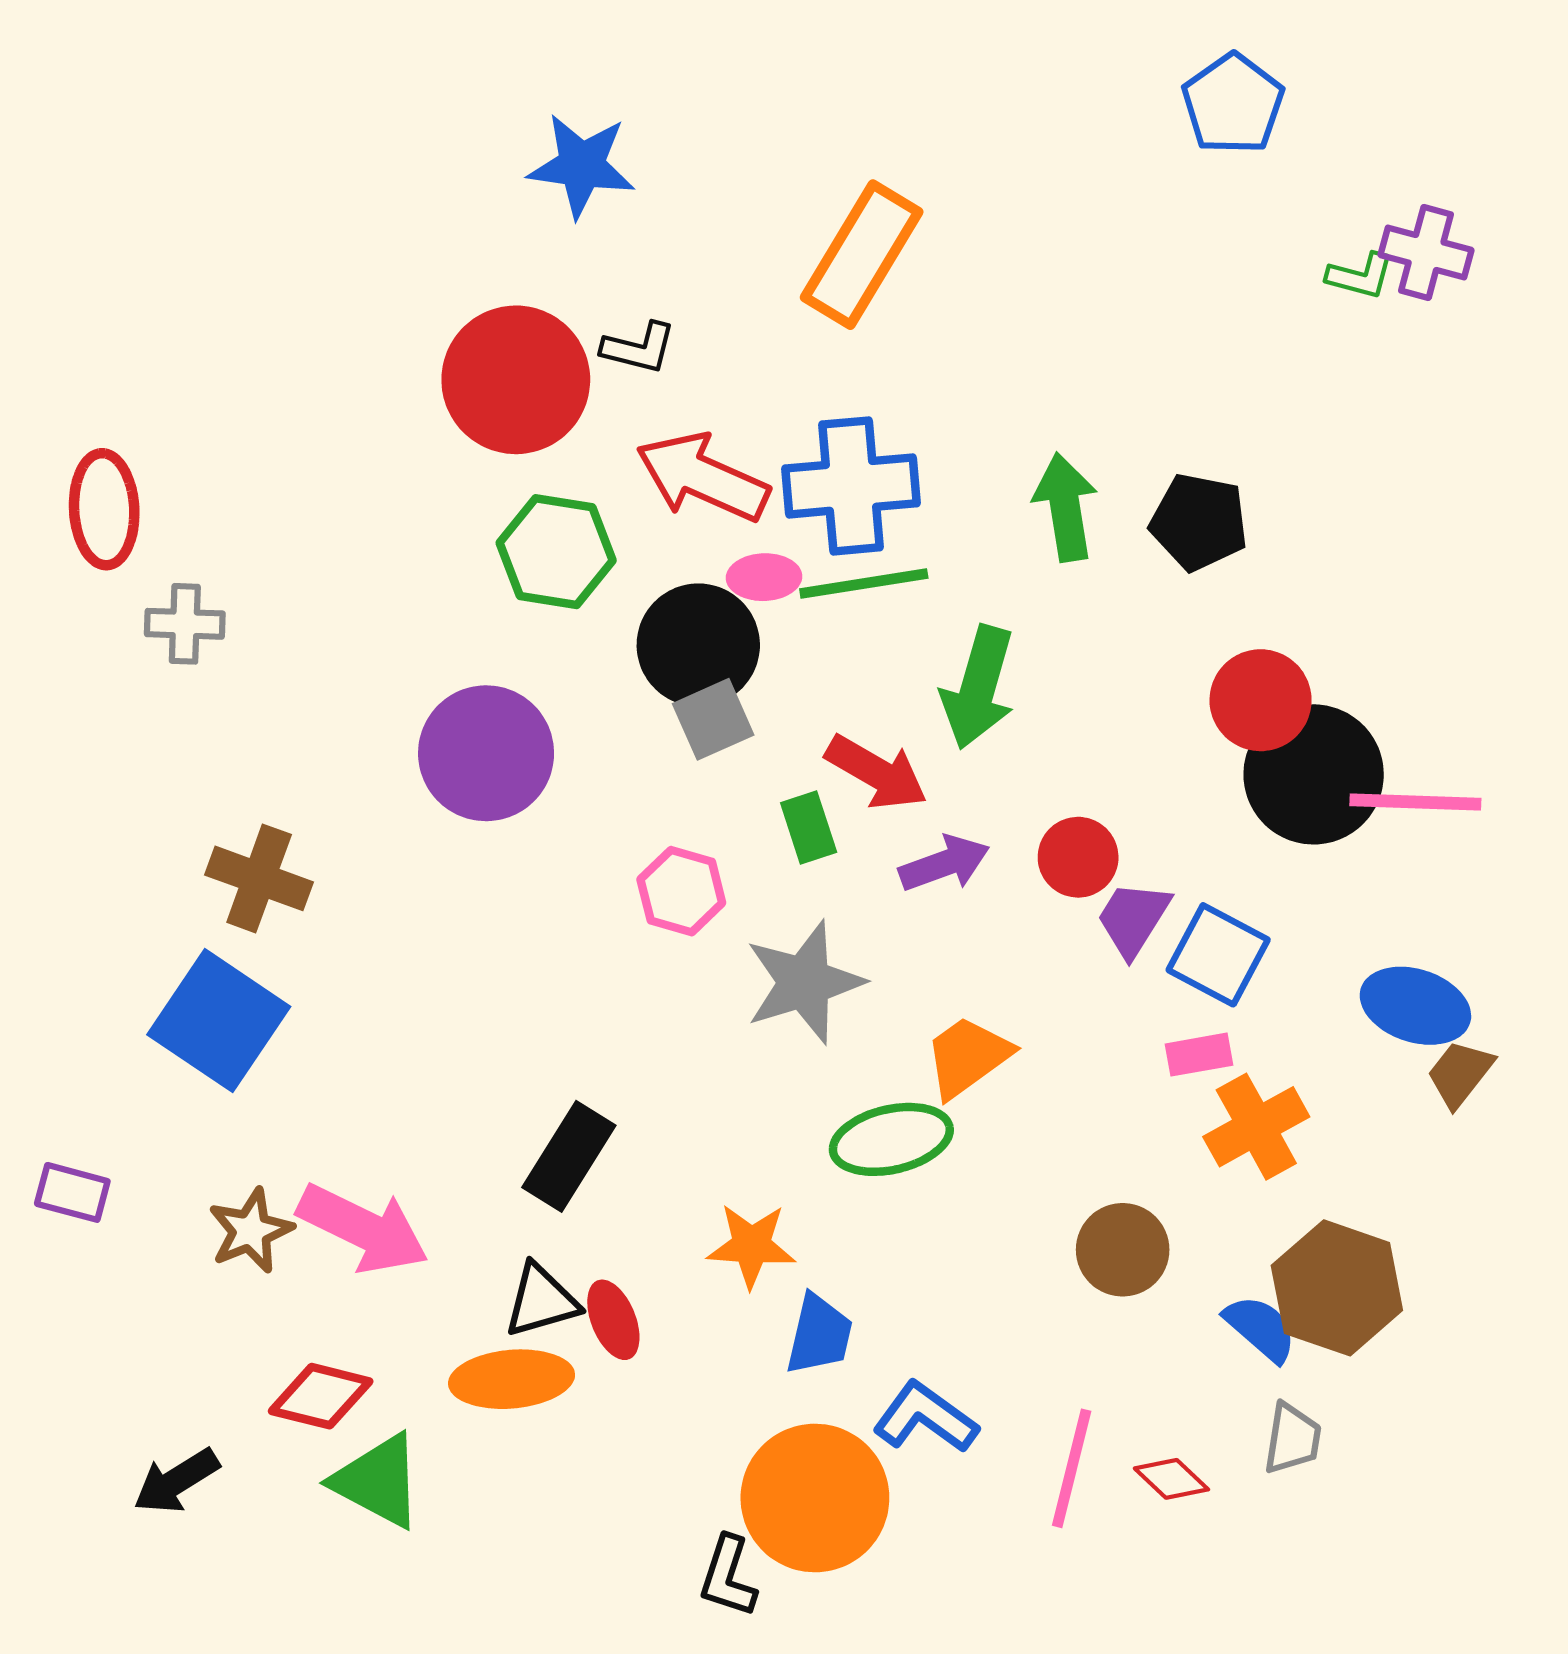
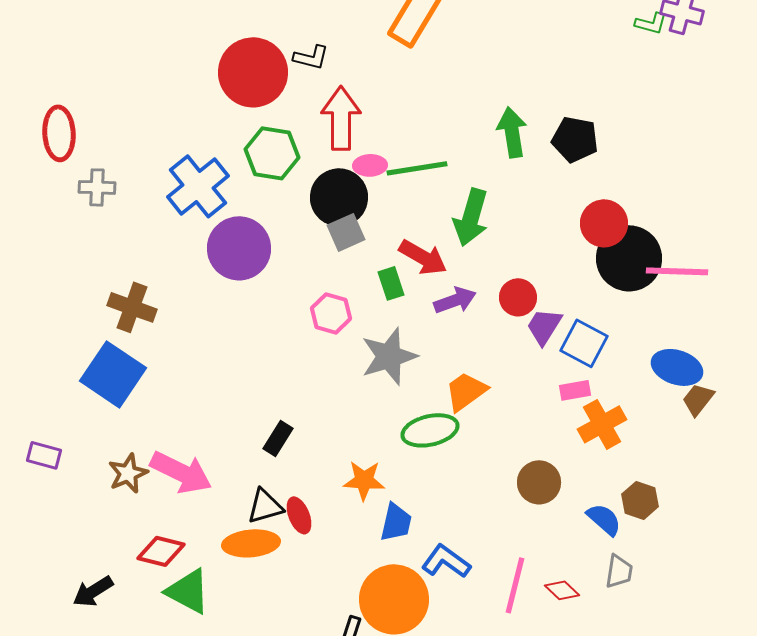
red arrow: (703, 477) -> (341, 118), turned 66
blue cross: (851, 486) -> (198, 186), moved, turned -34
black rectangle: (569, 1156) -> (278, 438), size x0.7
brown hexagon: (1337, 1288) -> (640, 500), size x0.6

